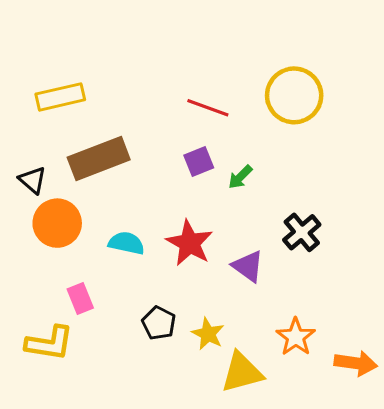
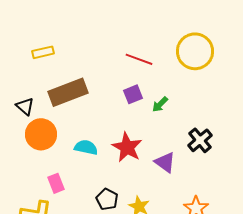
yellow rectangle: (60, 97) -> (43, 52), size x0.7

